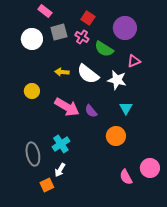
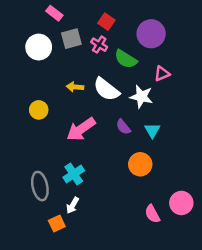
pink arrow: (67, 107) -> (81, 129), turned 115
purple semicircle: (91, 111) -> (123, 127), moved

